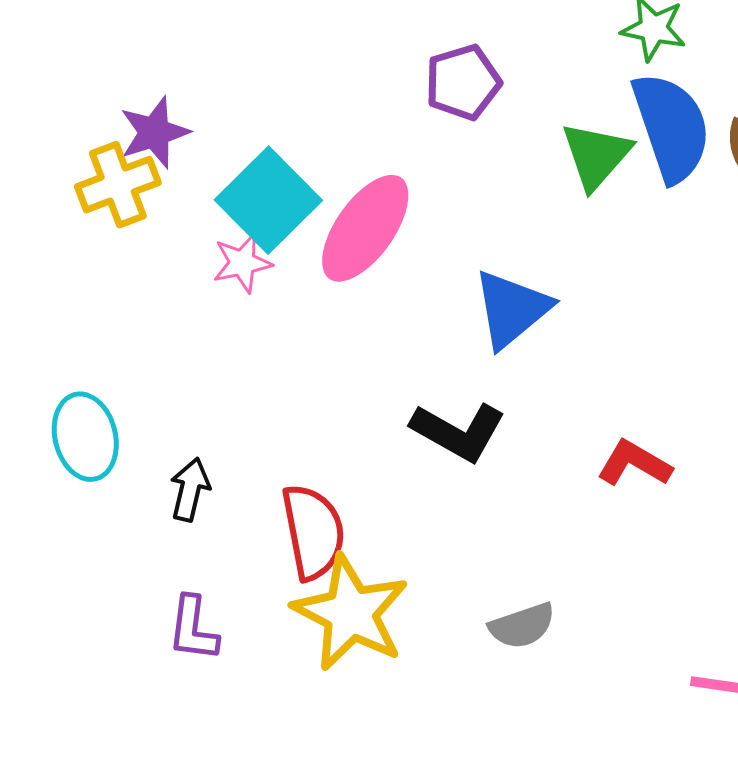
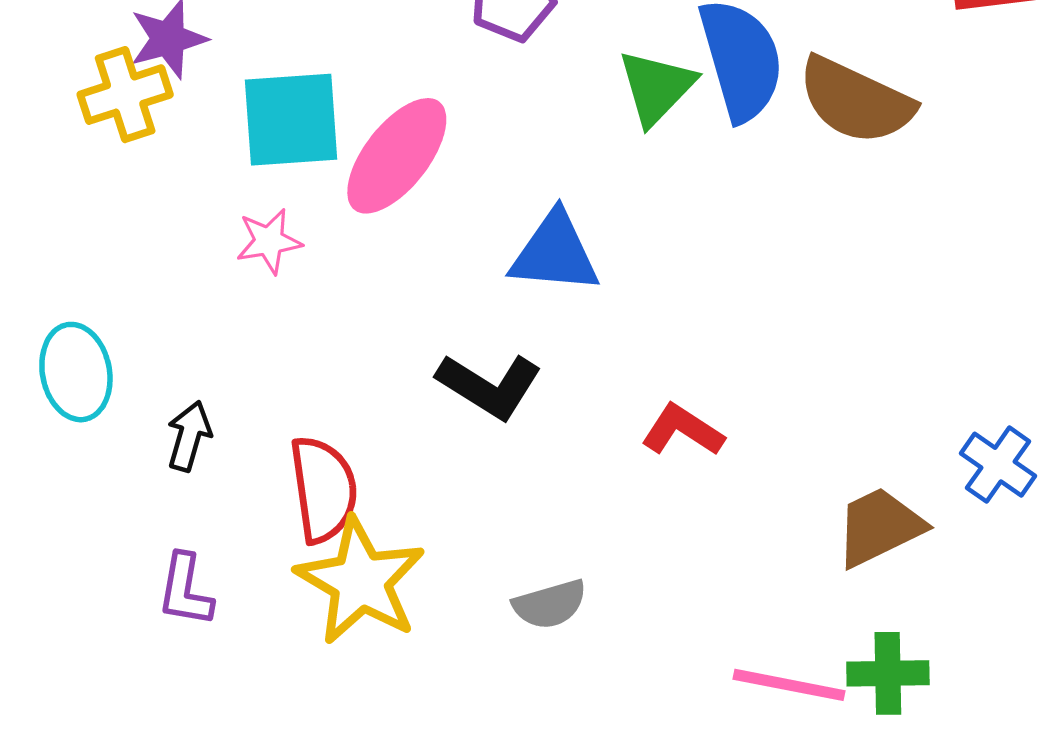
cyan square: (268, 200) -> (291, 120), turned 38
pink star: (242, 263) -> (269, 241), moved
blue triangle: (512, 309) -> (555, 253), turned 42

